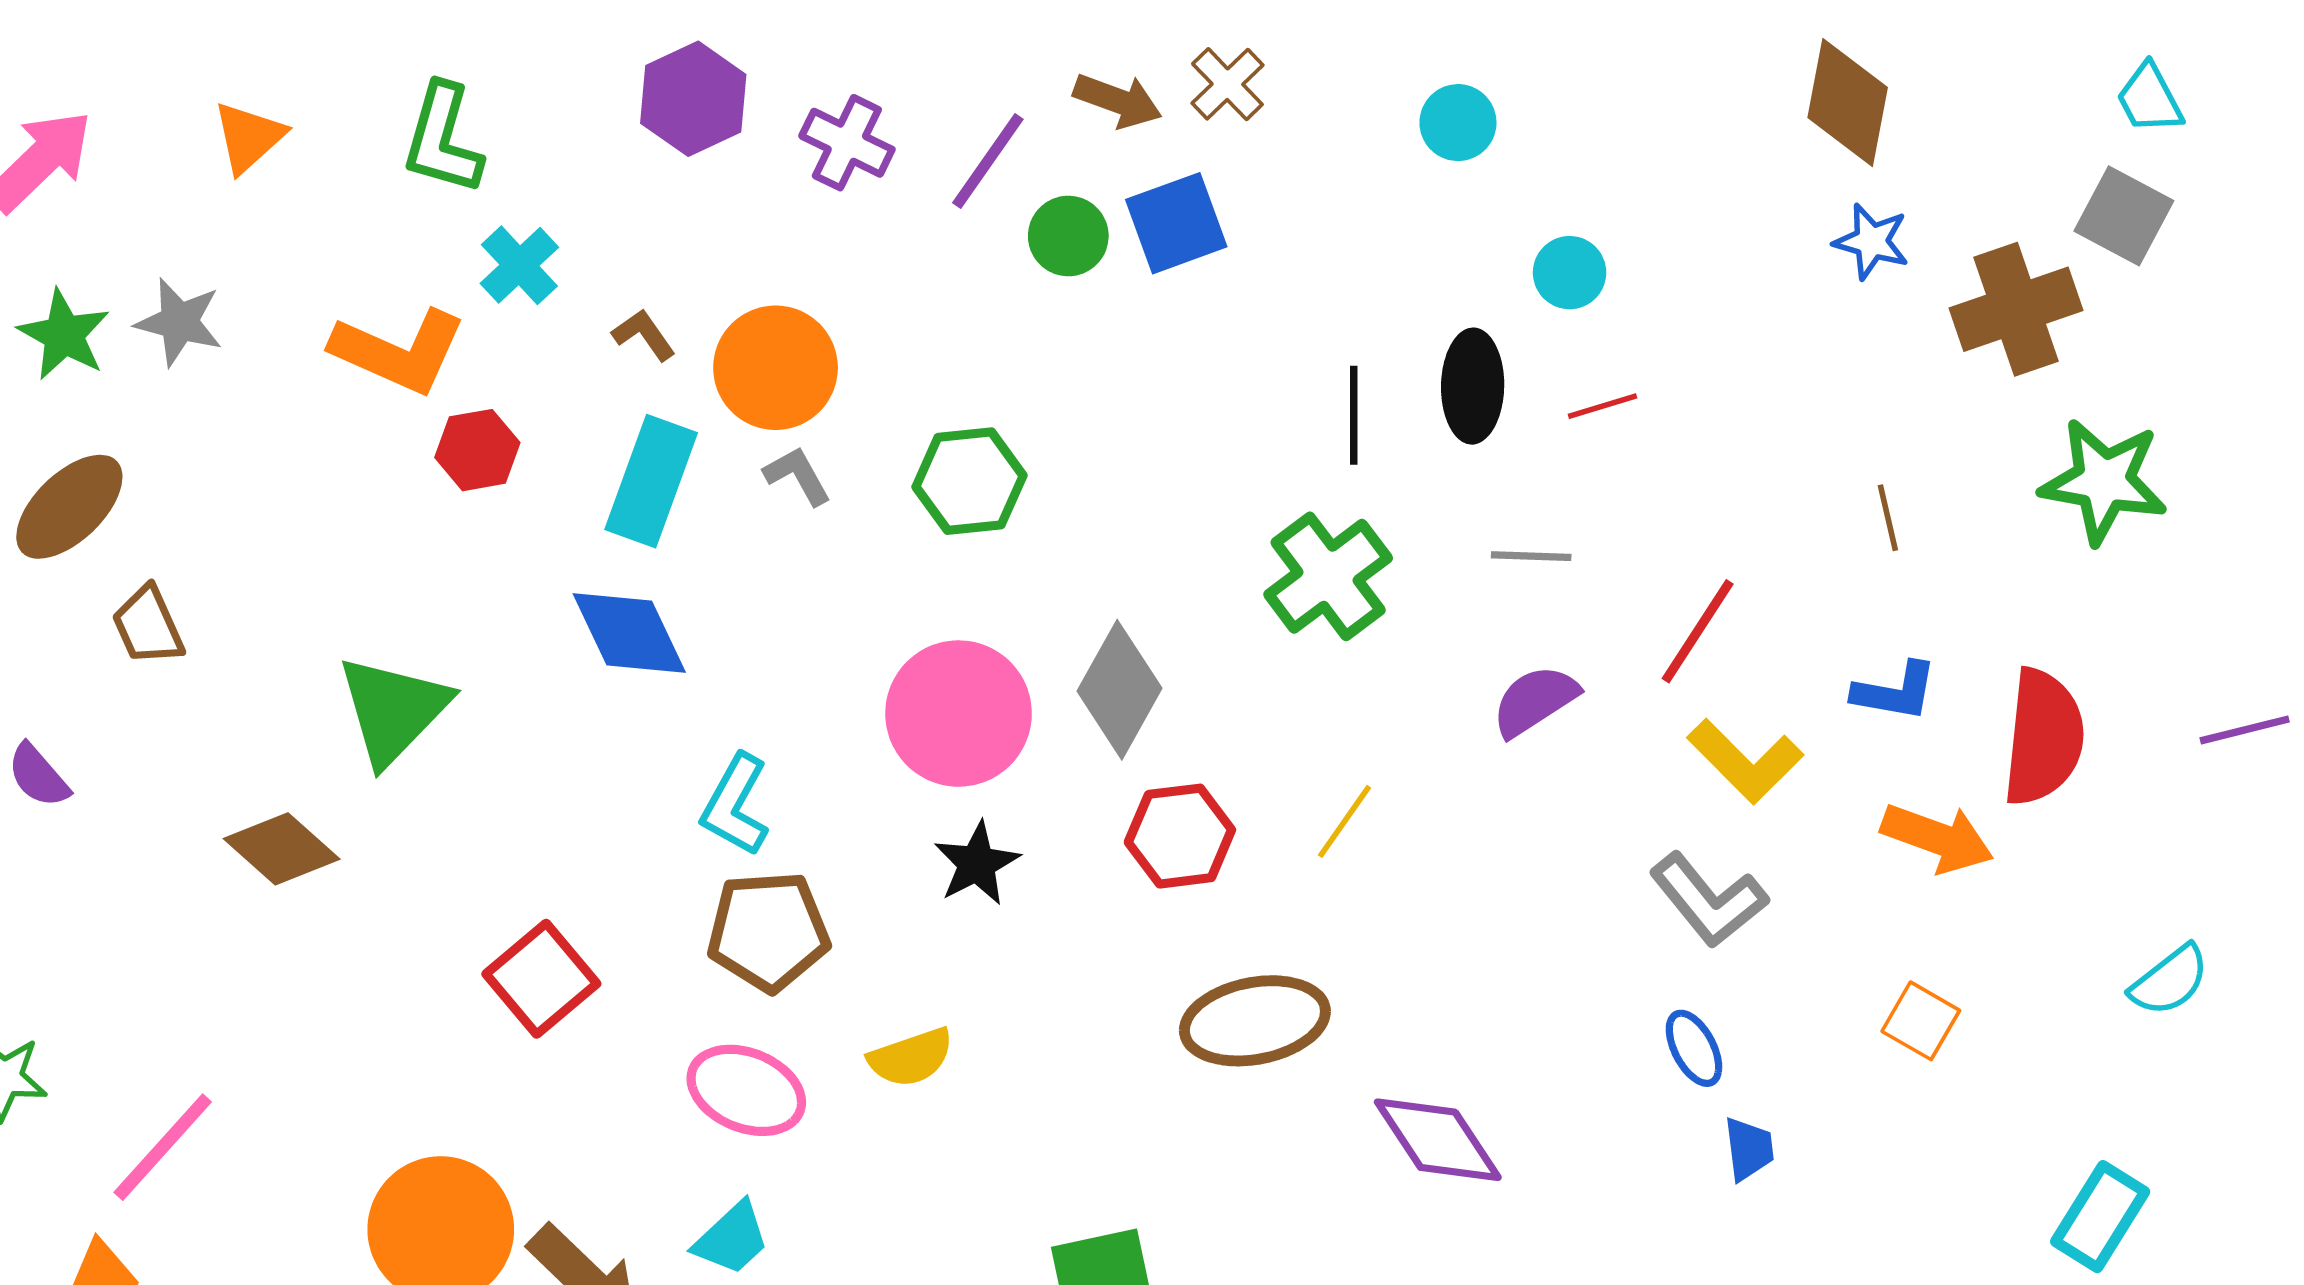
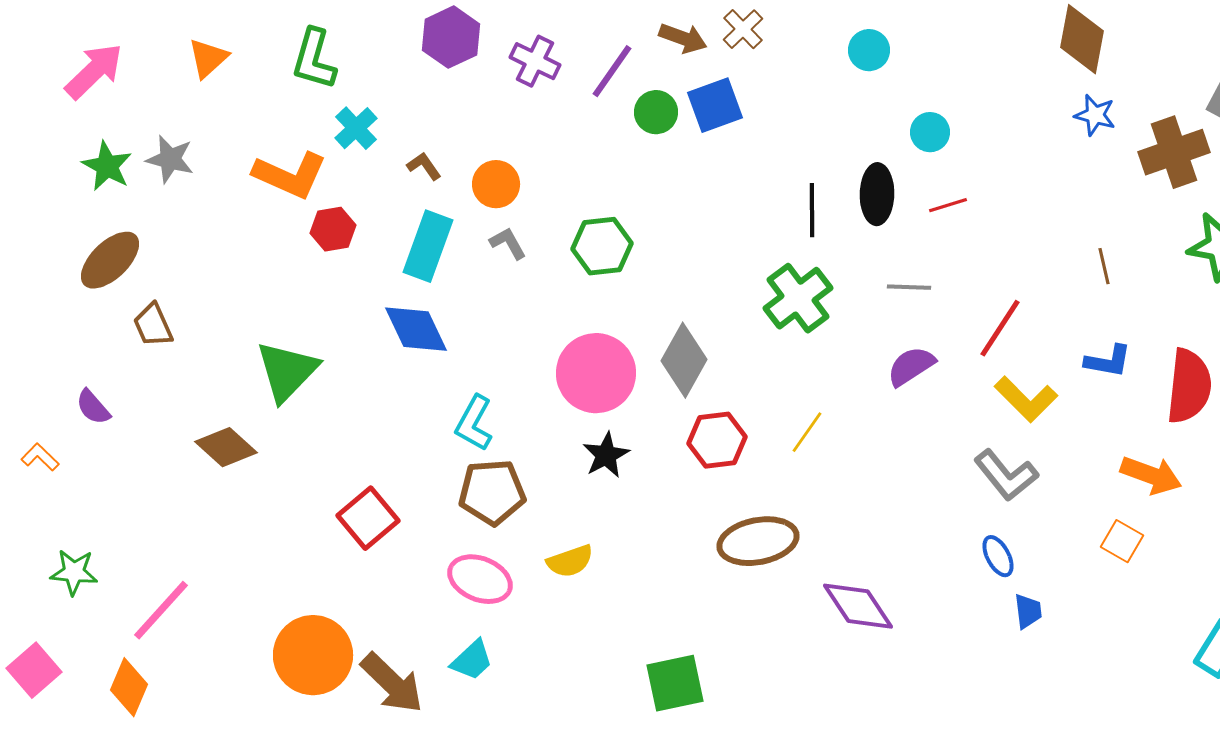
orange circle: (776, 368) -> (496, 184), size x0.7
orange arrow: (1937, 838) -> (1151, 475), moved

